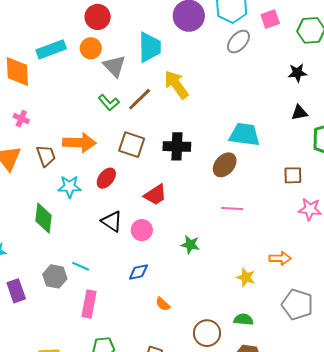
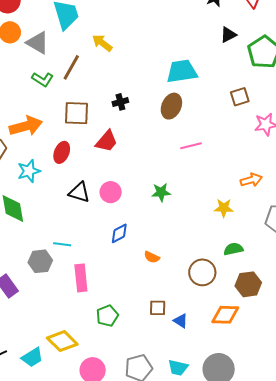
yellow arrow: (176, 85) -> (102, 43), size x0.7
black cross: (177, 146) -> (120, 102), size x0.6
red trapezoid: (155, 195) -> (107, 141), moved

